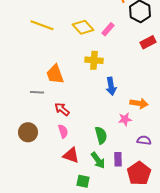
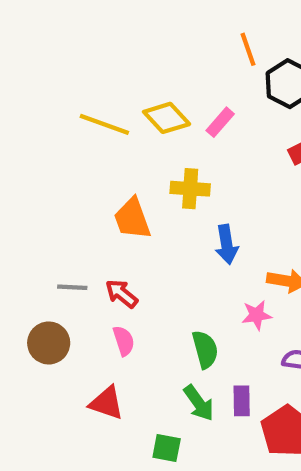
yellow line: (42, 25) -> (104, 124), moved
orange trapezoid: (55, 74) -> (132, 219), moved
gray line: (37, 92) -> (72, 287), moved
red triangle: (71, 155) -> (107, 403), moved

